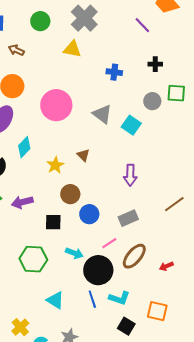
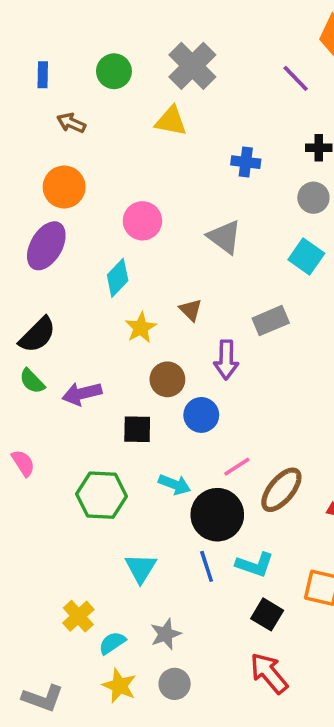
gray circle: (152, 101) -> (313, 198), moved
pink circle: (56, 105) -> (142, 221), size x0.7
cyan square: (131, 125) -> (306, 256), moved
cyan diamond: (24, 147) -> (118, 278), moved
purple arrow: (130, 175) -> (226, 360), moved
gray rectangle: (128, 218) -> (271, 321), moved
cyan triangle: (55, 300) -> (141, 568), turned 30

